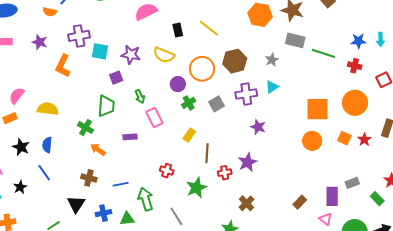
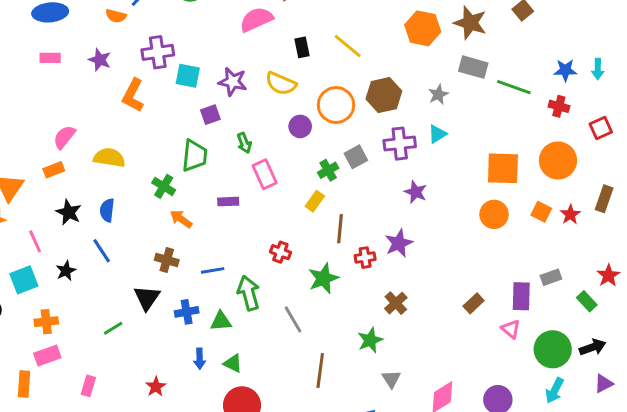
green cross: (189, 103) -> (328, 170), moved

